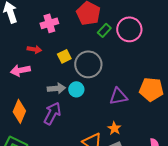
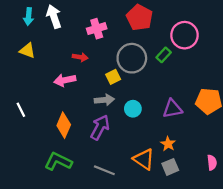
green rectangle: (104, 30) -> (164, 55), moved
yellow square: (64, 56) -> (113, 77), moved
gray circle: (88, 64) -> (132, 58), moved
cyan circle: (76, 89) -> (133, 109), moved

